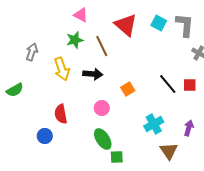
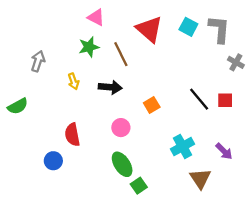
yellow arrow: (62, 69) -> (73, 81), size x0.6
purple arrow: (189, 128) -> (224, 151), turned 119
green square: (117, 157) -> (139, 186), turned -32

